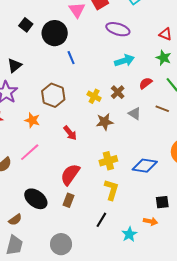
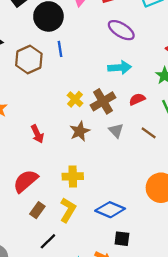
brown cross: (118, 92) -> (103, 101), size x1.5
brown hexagon: (53, 95) -> (29, 59), moved
brown star: (105, 122) -> (80, 131), turned -30
blue diamond: (145, 166) -> (110, 210), moved
brown rectangle: (69, 200) -> (37, 210), moved

